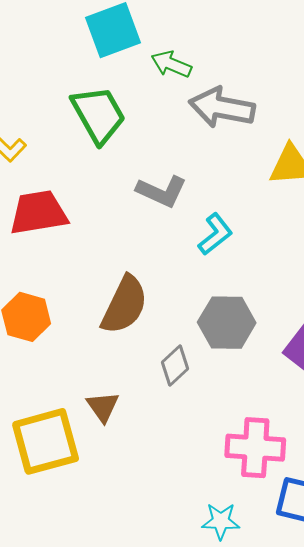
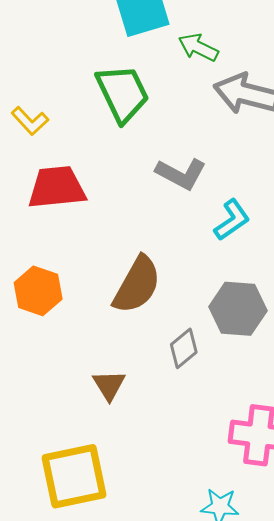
yellow square: (46, 441) -> (74, 476), moved

